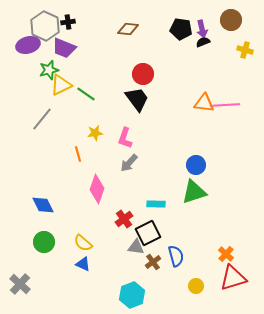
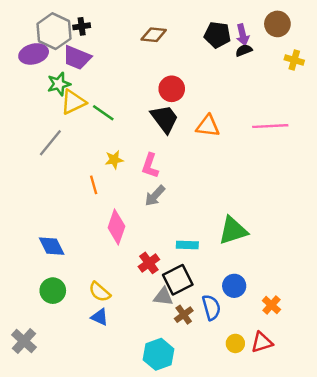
orange triangle: (204, 103) -> (208, 126), moved
blue circle: (196, 165) -> (234, 286), moved
red triangle: (233, 278) -> (262, 342), moved, size x0.7

